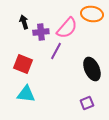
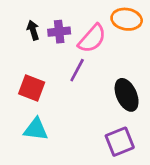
purple cross: (41, 32) -> (59, 32), moved
purple square: (87, 103) -> (120, 142), size x1.5

